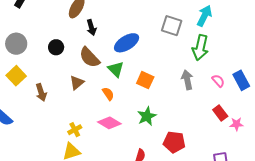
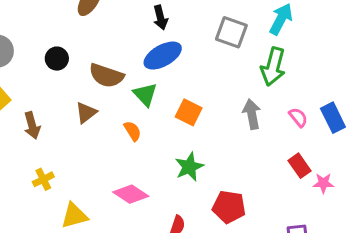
black arrow: (91, 28) -> (160, 18), moved
brown semicircle: (89, 57) -> (106, 76), turned -30
pink diamond: (109, 123) -> (131, 194), moved
yellow cross: (75, 130) -> (43, 179), moved

